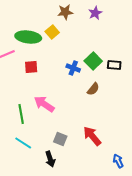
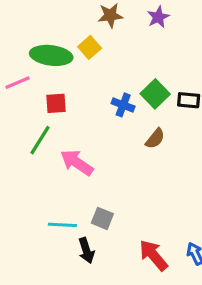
green line: (21, 114) -> (40, 140), moved, turned 42
red arrow: (92, 136) -> (153, 255), moved
cyan line: (23, 143) -> (62, 225), moved, turned -30

